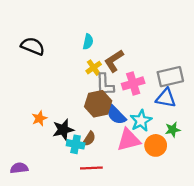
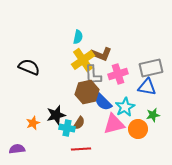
black semicircle: (33, 46) -> (29, 67), moved
brown L-shape: (114, 61) -> (101, 54), turned -125
yellow cross: (94, 68) -> (83, 60), size x1.6
orange star: (39, 118) -> (33, 123), moved

